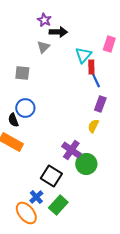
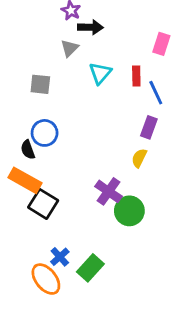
cyan triangle: (83, 55) -> (100, 73), moved
blue line: (95, 79) -> (156, 93), moved
black square: (51, 176) -> (43, 204), moved

